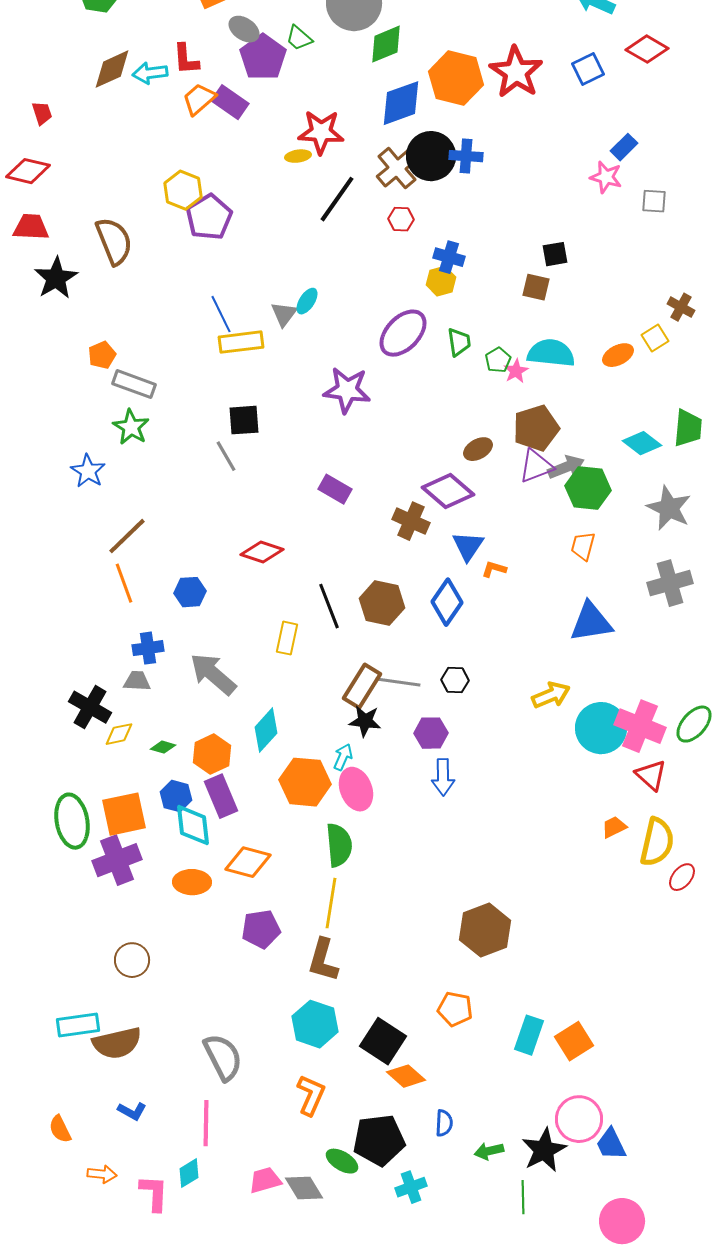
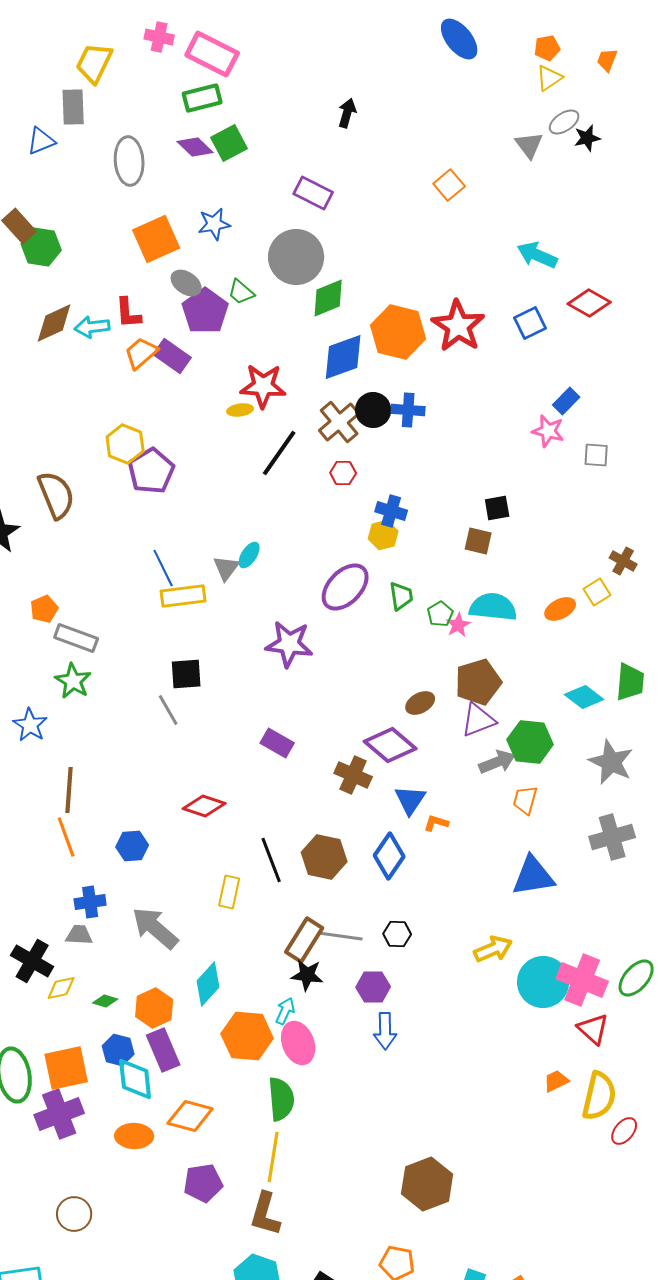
black circle: (431, 156) -> (373, 410), size x0.7
gray arrow: (566, 467) -> (497, 762), moved
brown line: (127, 536) -> (69, 790), turned -42

